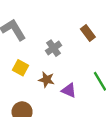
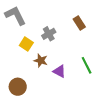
yellow square: (21, 68) -> (26, 44), moved

